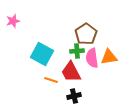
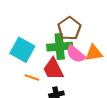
green cross: (77, 51) -> (60, 47), size x1.6
pink semicircle: (92, 58) -> (76, 54), turned -42

